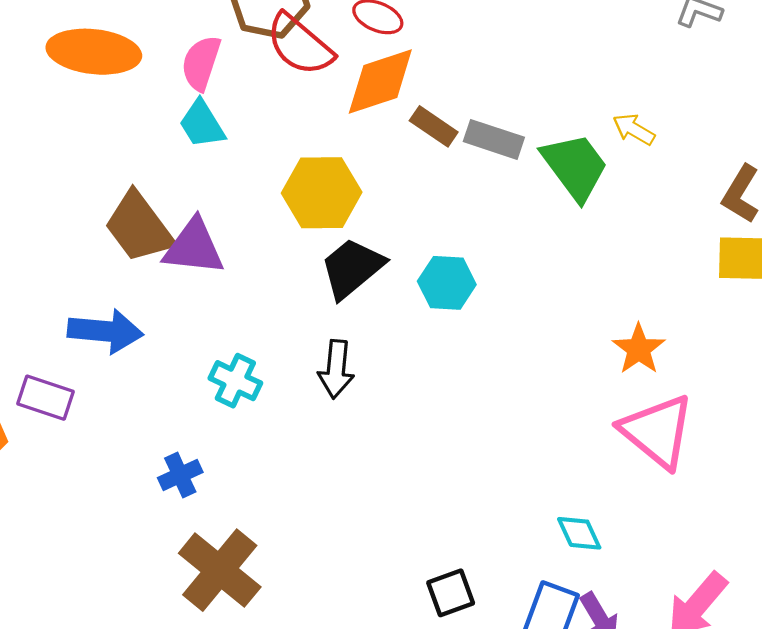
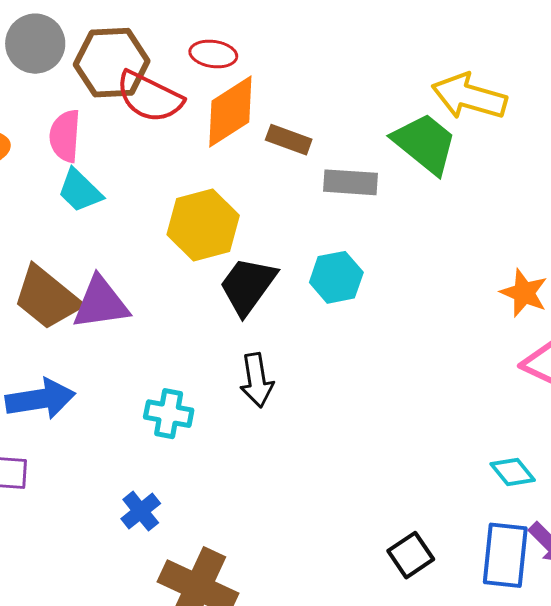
yellow arrow: (634, 129) -> (469, 96), size x1.8
gray rectangle: (494, 139) -> (350, 182), moved

